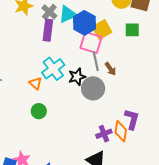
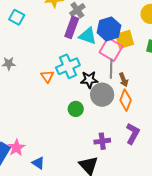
cyan triangle: (68, 14) -> (88, 36), moved, turned 30
green circle: (39, 111) -> (76, 109), moved
orange diamond: (121, 131) -> (126, 100), moved

